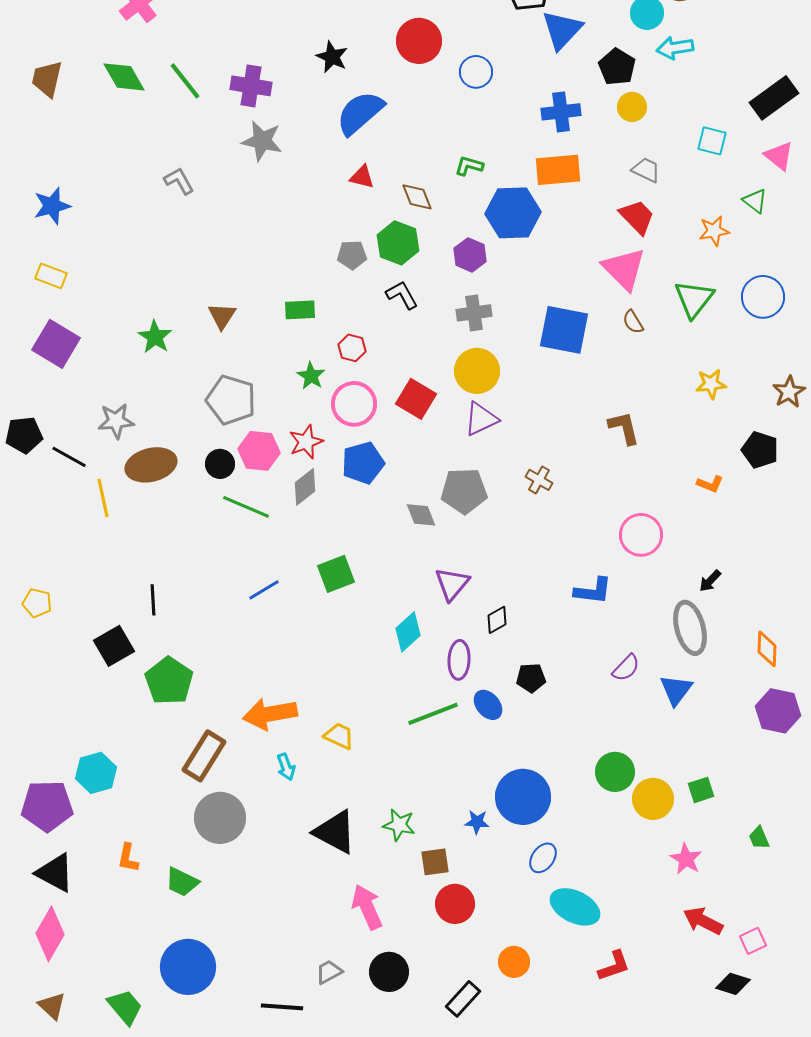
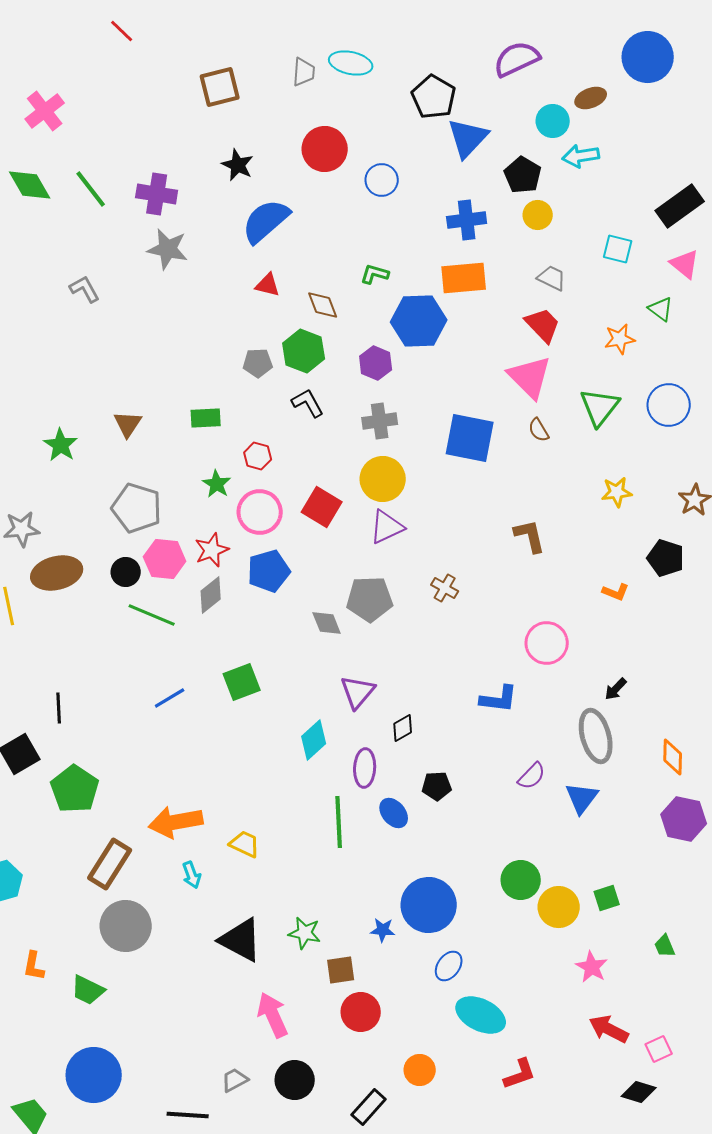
green line: (433, 714) -> (339, 822), turned -72

